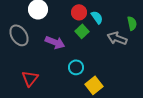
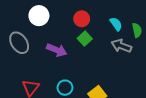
cyan semicircle: (97, 17) -> (116, 24), moved
cyan circle: (76, 67) -> (65, 88), moved

